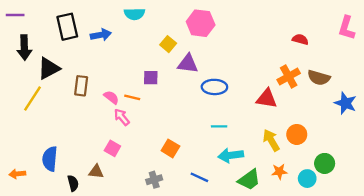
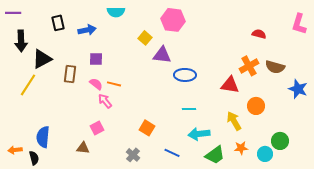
black rectangle: (67, 27) -> (58, 23), size x0.7
purple square: (151, 78) -> (96, 59), moved
orange circle: (297, 134) -> (256, 106), moved
pink square: (112, 148) -> (97, 128), turned 32
gray cross: (154, 180) -> (133, 155), turned -32
black semicircle: (73, 183) -> (34, 158), moved

